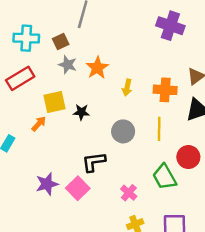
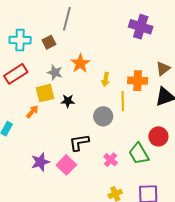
gray star: (68, 65) -> (55, 72), moved
yellow line: (159, 129) -> (123, 101), moved
pink cross: (129, 193) -> (111, 160), moved

